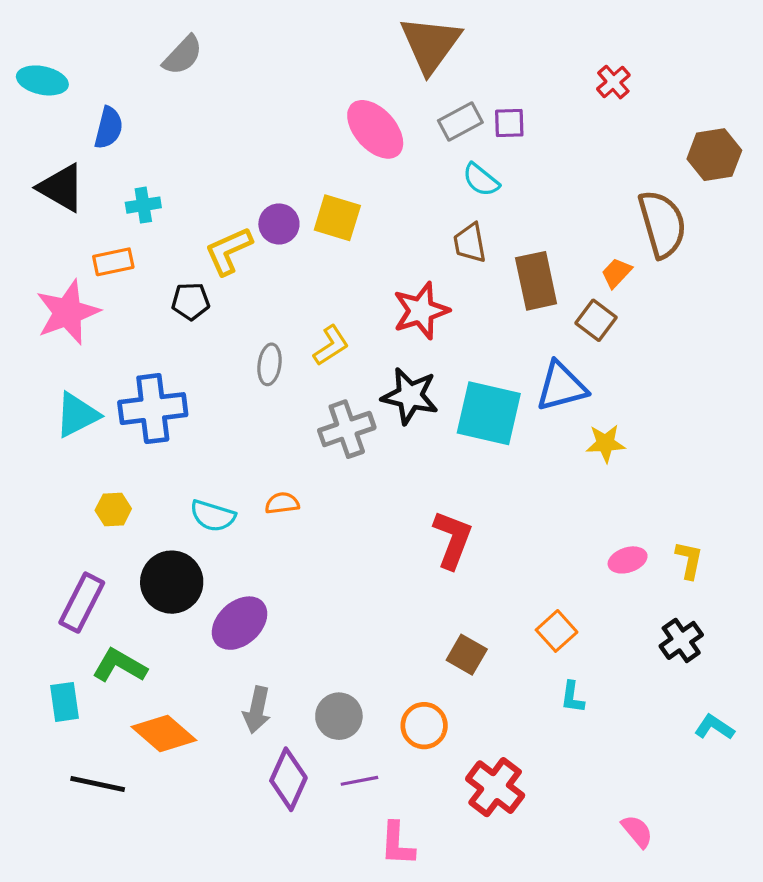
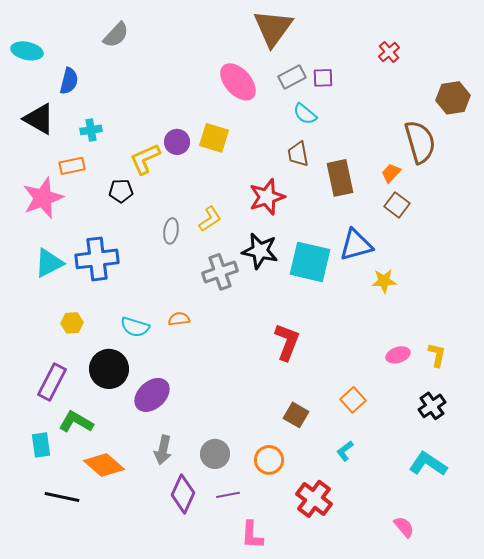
brown square: (596, 320) -> (397, 205), moved
cyan L-shape: (572, 697) -> (345, 451), moved, turned 45
cyan L-shape: (714, 727) -> (428, 464), moved, size x1.5

